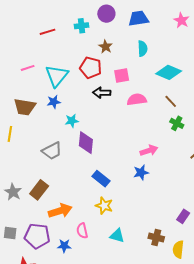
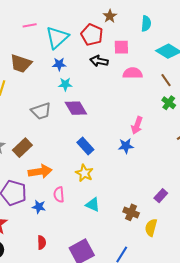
blue star: (54, 102) -> (59, 64), moved
purple diamond: (86, 143) -> (76, 108), turned -45
pink arrow: (149, 150) -> (137, 125), turned 120

